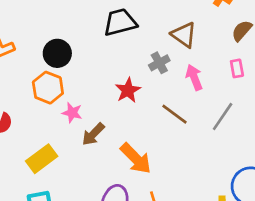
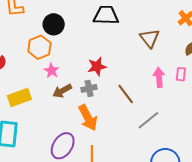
gray cross: (159, 63) -> (89, 88), moved
pink arrow: (194, 77) -> (159, 77), moved
gray line: (223, 117) -> (148, 120), moved

